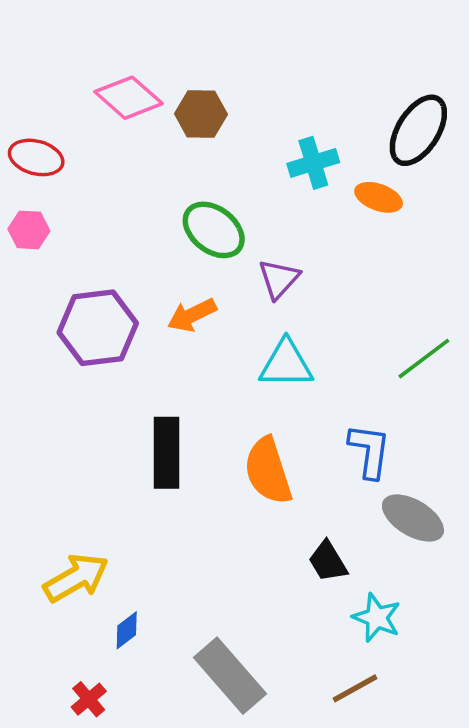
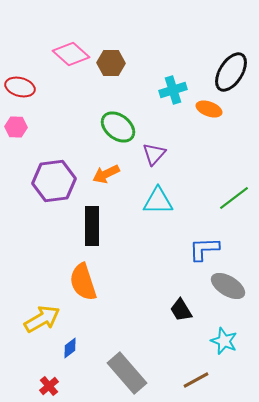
blue L-shape: (369, 451) -> (204, 249), turned -100
black rectangle: (167, 453) -> (92, 226), moved
orange semicircle: (268, 471) -> (83, 282), moved
cyan star: (377, 618) -> (224, 341), moved

